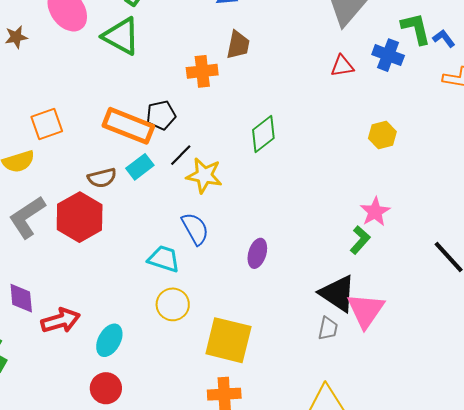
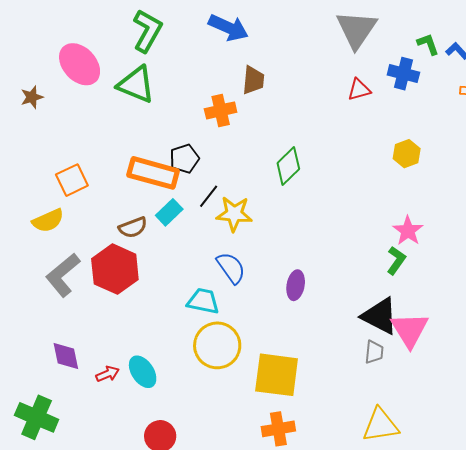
green L-shape: (416, 29) -> (428, 44), size x0.7
yellow circle: (173, 304) -> (217, 345), size x1.4
red arrow: (61, 321) -> (108, 374), size x0.6
cyan ellipse: (109, 340) -> (143, 372), moved, turned -56

